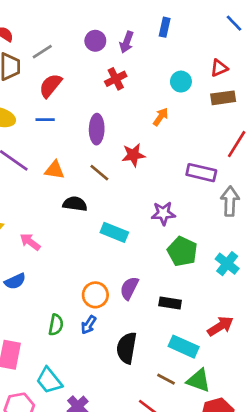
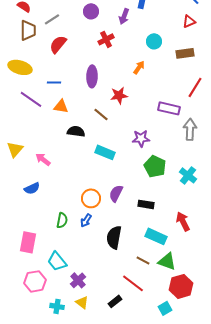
purple arrow: (127, 42) -> (124, 16), moved
red triangle: (219, 68) -> (189, 21), moved
blue line: (45, 120) -> (54, 82), moved
brown line: (99, 173) -> (101, 114), moved
red arrow: (220, 326) -> (183, 221), turned -84

